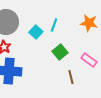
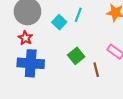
green square: (60, 52) -> (76, 56), moved

